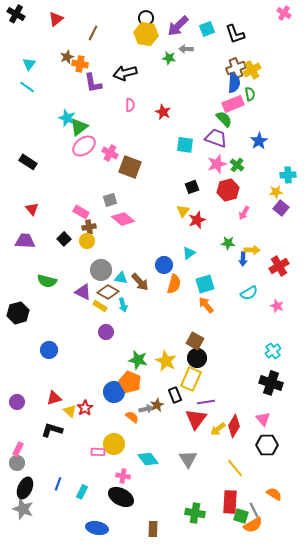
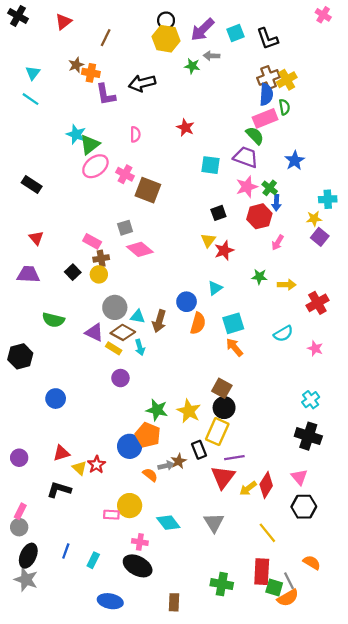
pink semicircle: (130, 105) -> (135, 134), moved
blue arrow: (243, 259) -> (276, 203), moved
brown arrow: (140, 282) -> (159, 321), turned 60

